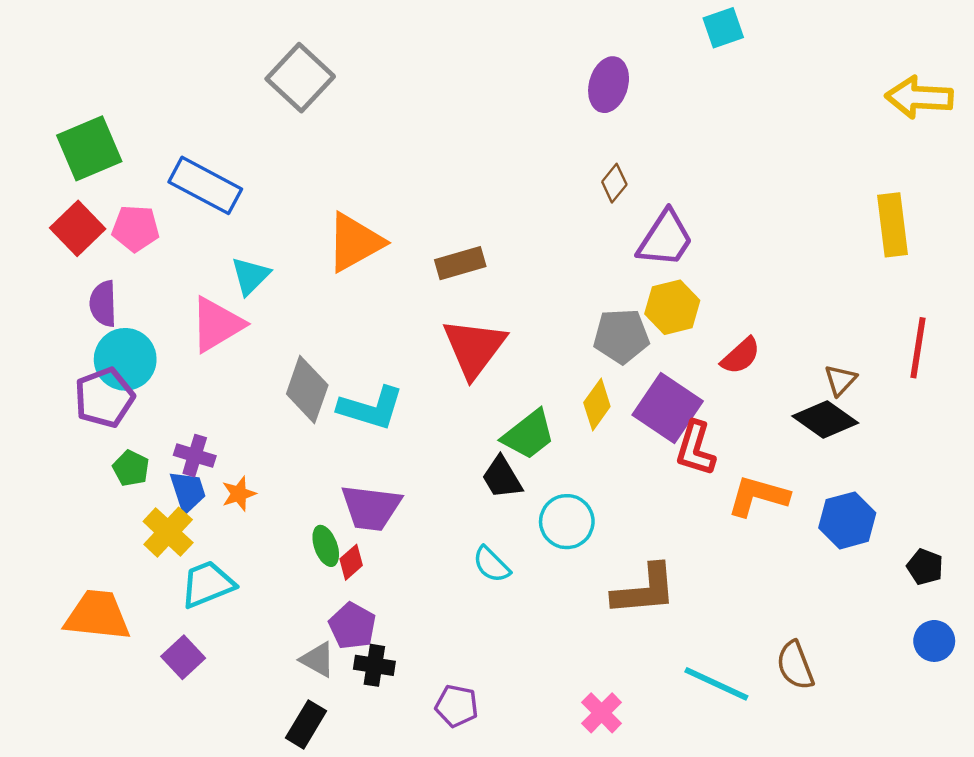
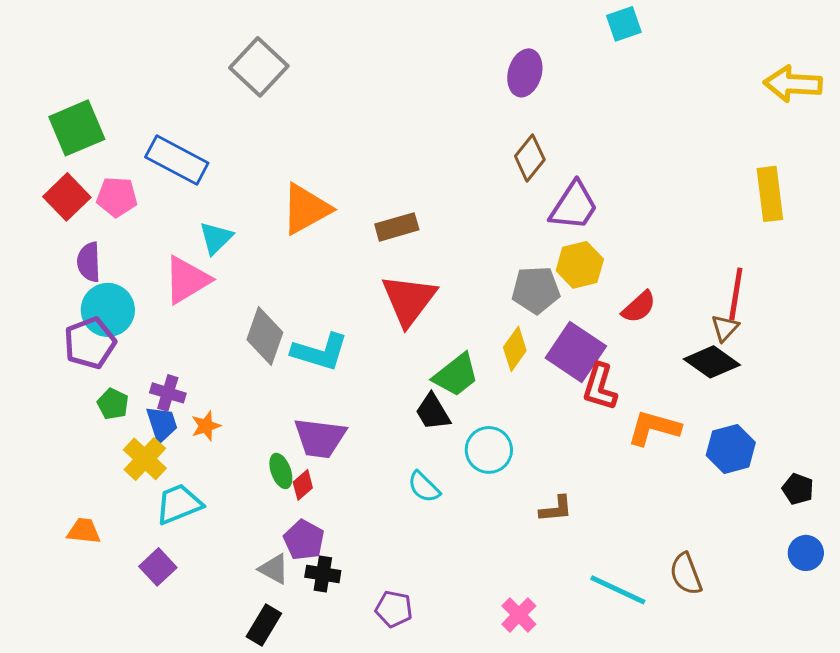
brown diamond: (614, 183) -> (530, 158), size x1.4
red line: (918, 348) -> (736, 294), moved
brown L-shape: (644, 590) -> (556, 509), size x0.6
orange trapezoid: (97, 615) -> (84, 531), size x0.6

